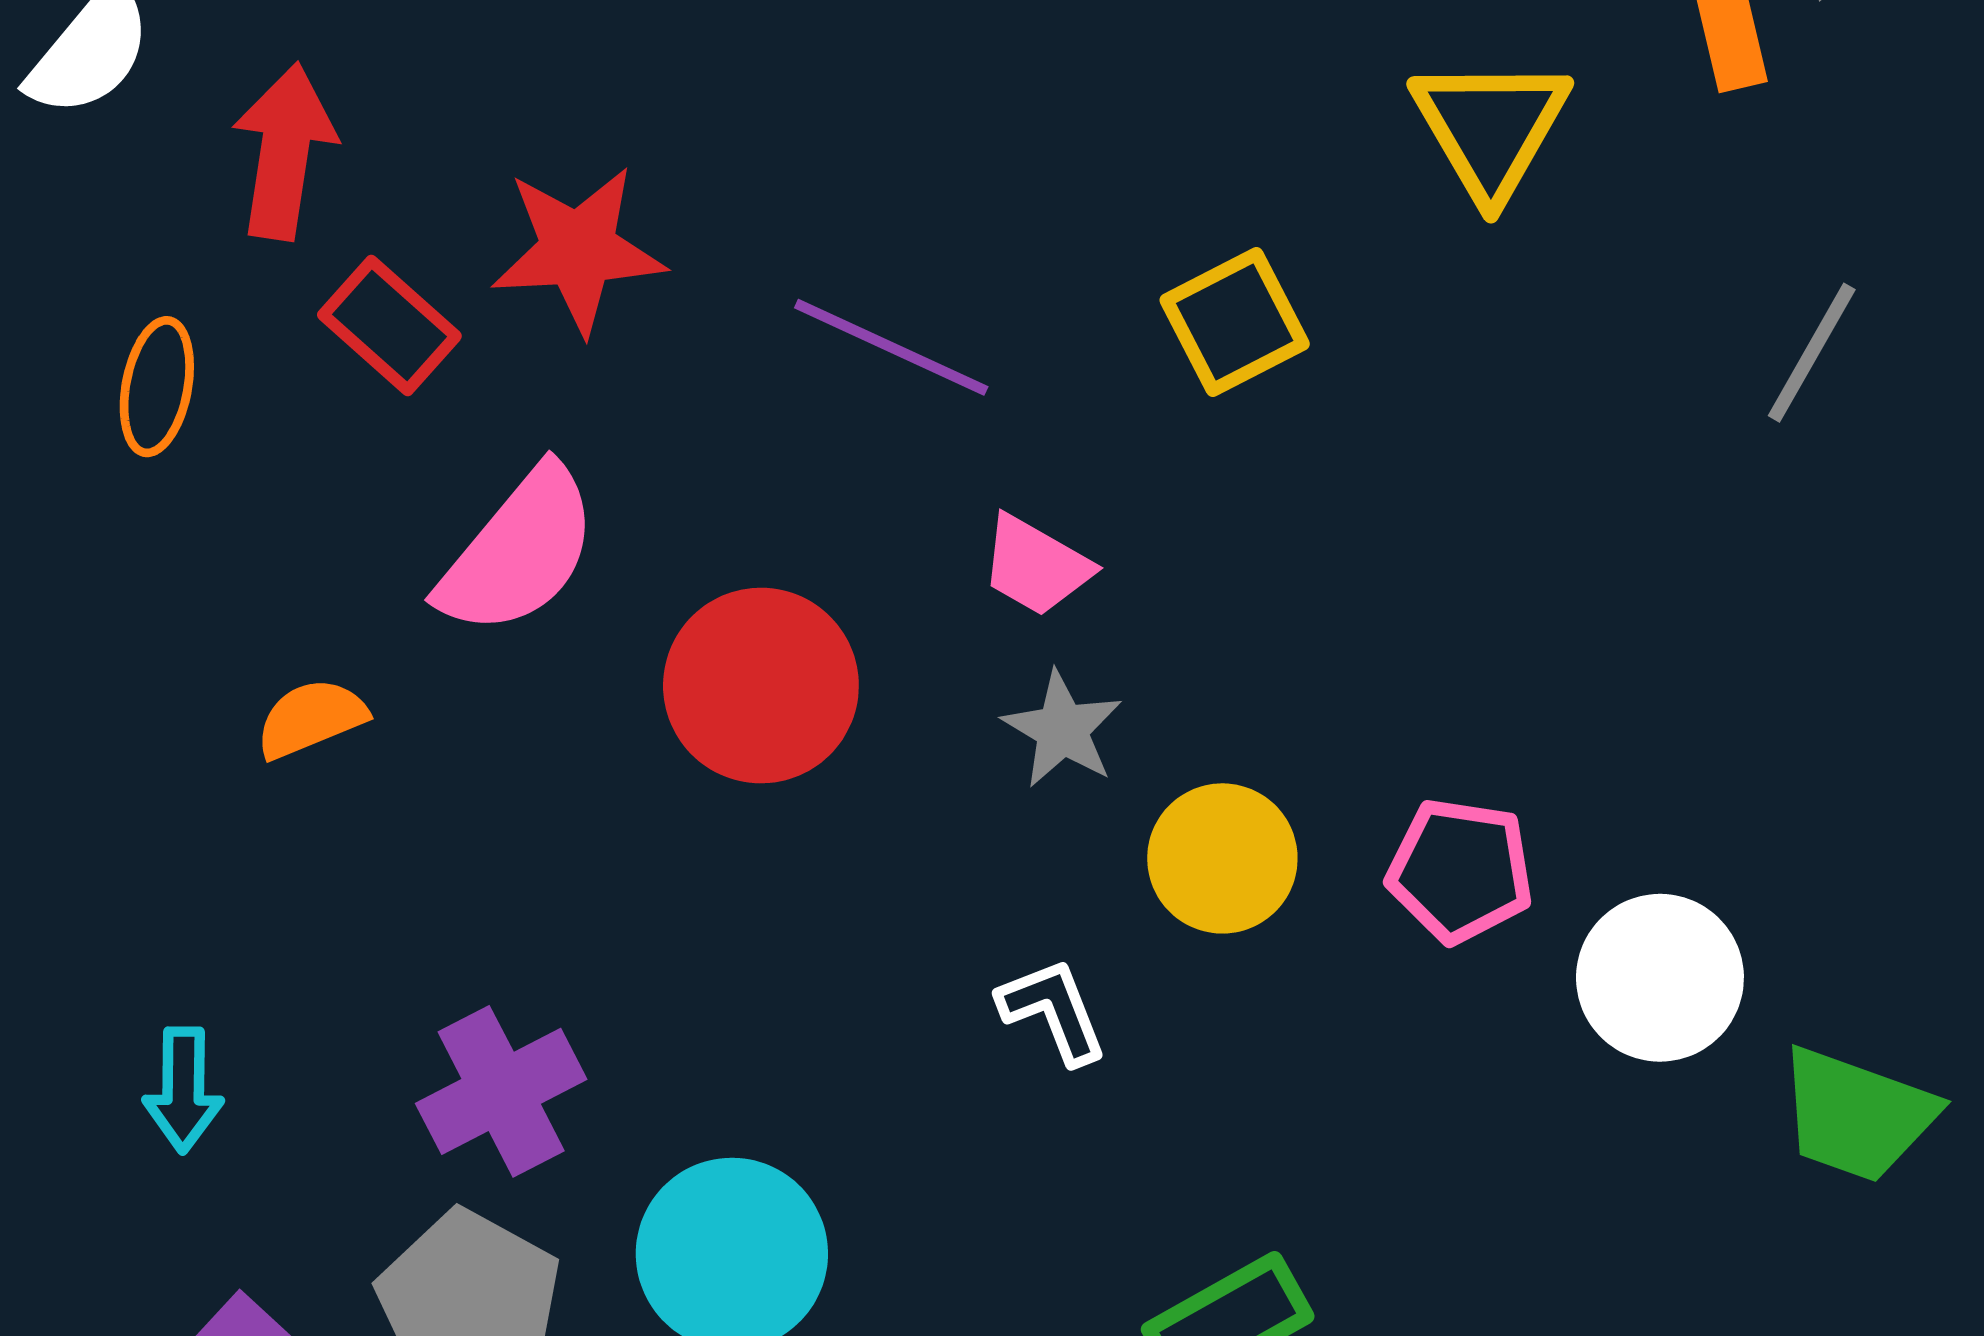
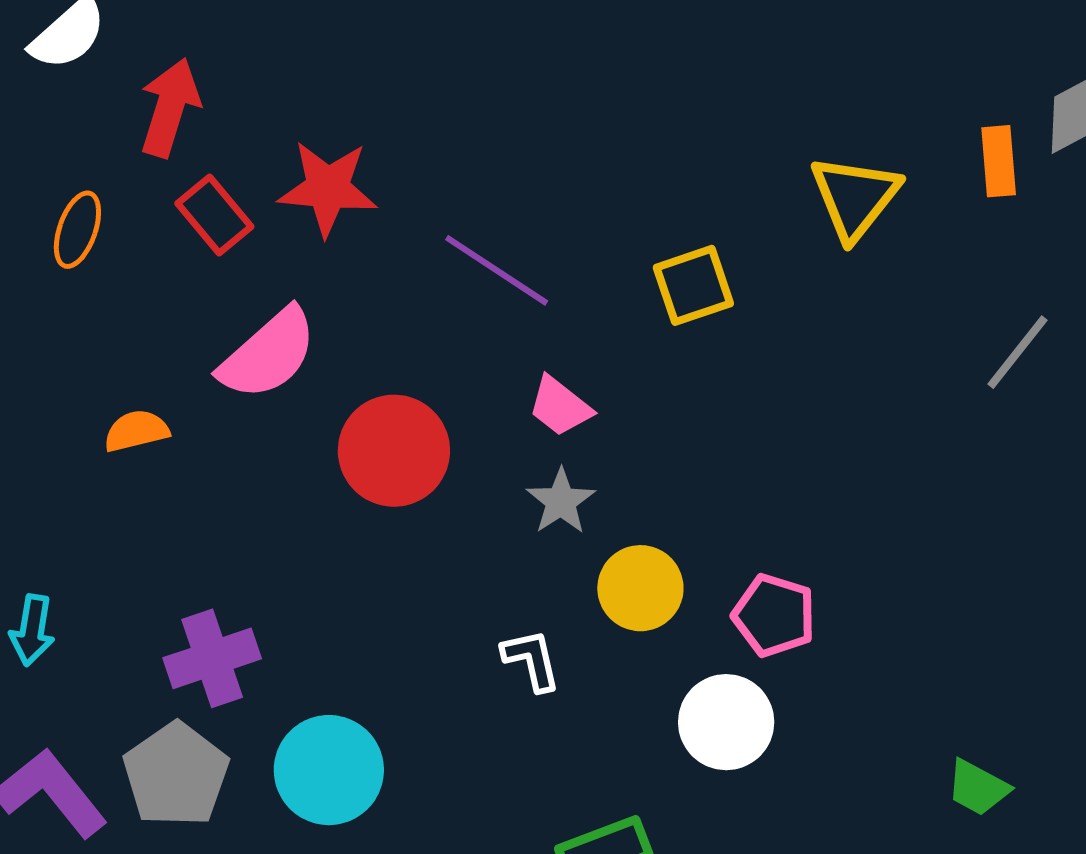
white circle: (1660, 978) -> (726, 722), moved
green trapezoid: (1857, 1115) -> (978, 788), size x0.7

